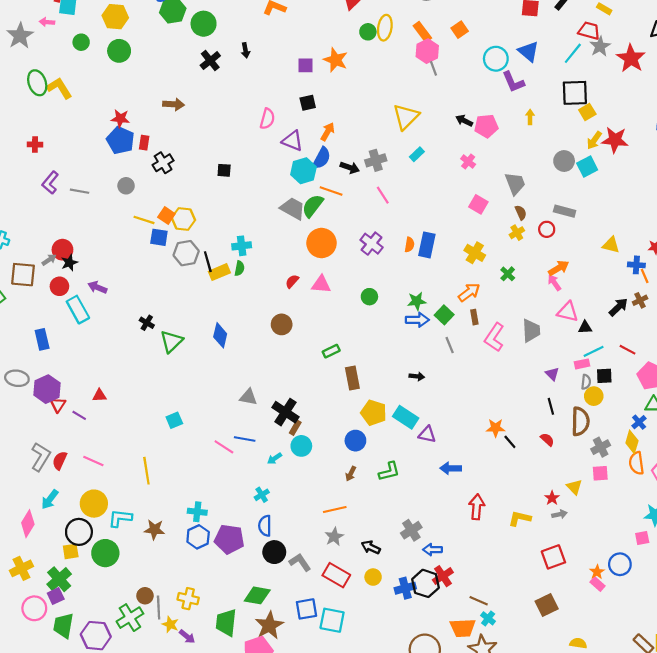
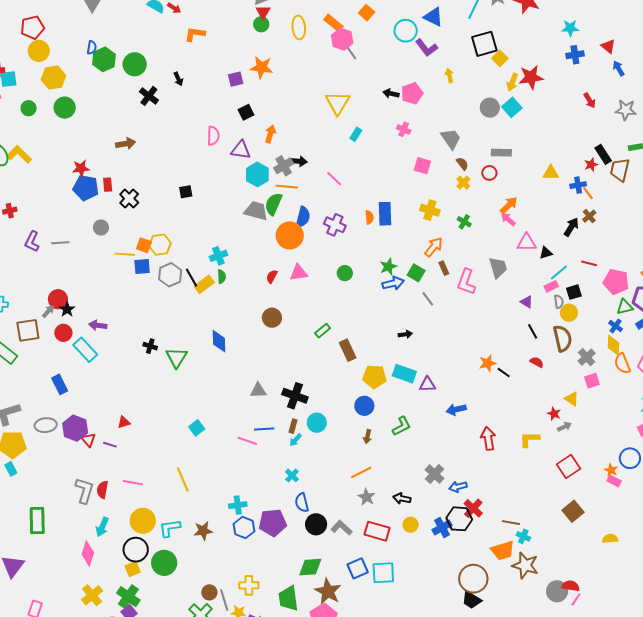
green circle: (368, 32) -> (261, 24), moved
blue semicircle: (322, 158) -> (303, 217), moved
gray cross: (376, 160) -> (284, 166), moved
brown rectangle: (295, 428) -> (293, 426), moved

